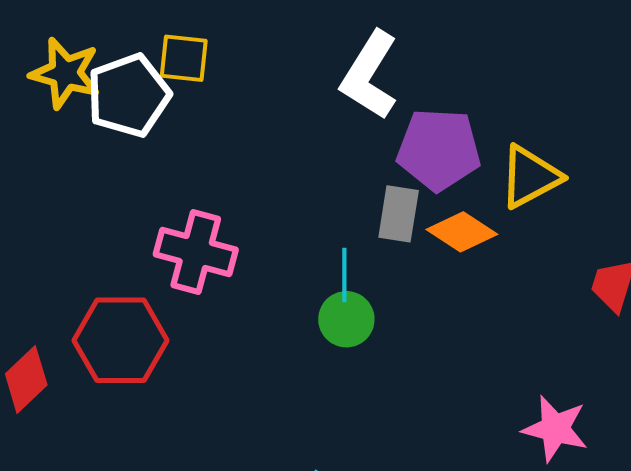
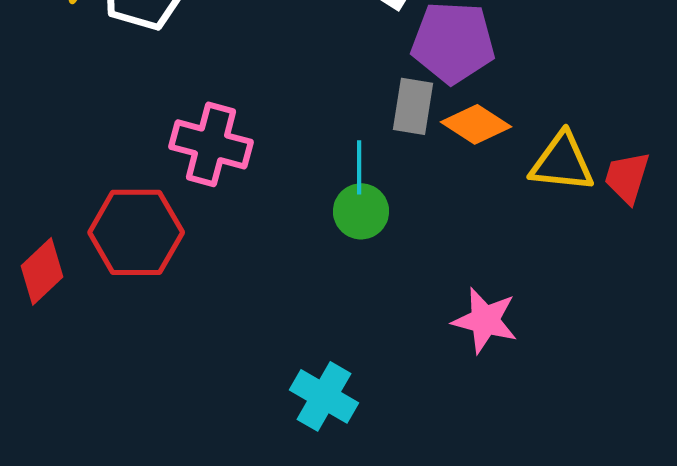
yellow triangle: (530, 177) -> (562, 162), moved, turned 34
pink star: (555, 429) -> (485, 320), moved

